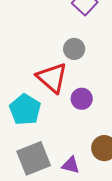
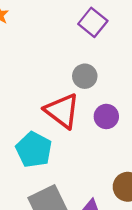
purple circle: (82, 99) -> (106, 116), moved

